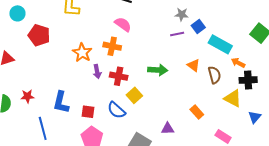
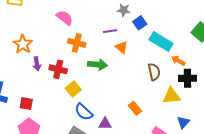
purple line: (177, 34) -> (110, 31), moved
orange cross: (112, 46) -> (77, 43), moved
orange triangle: (193, 65) -> (122, 47), moved
yellow triangle: (233, 98) -> (171, 96), turned -36
blue semicircle: (116, 110) -> (84, 112), moved
blue triangle: (255, 117) -> (183, 122), moved

